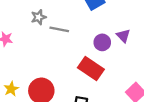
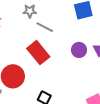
red rectangle: (91, 69) -> (38, 53), moved

